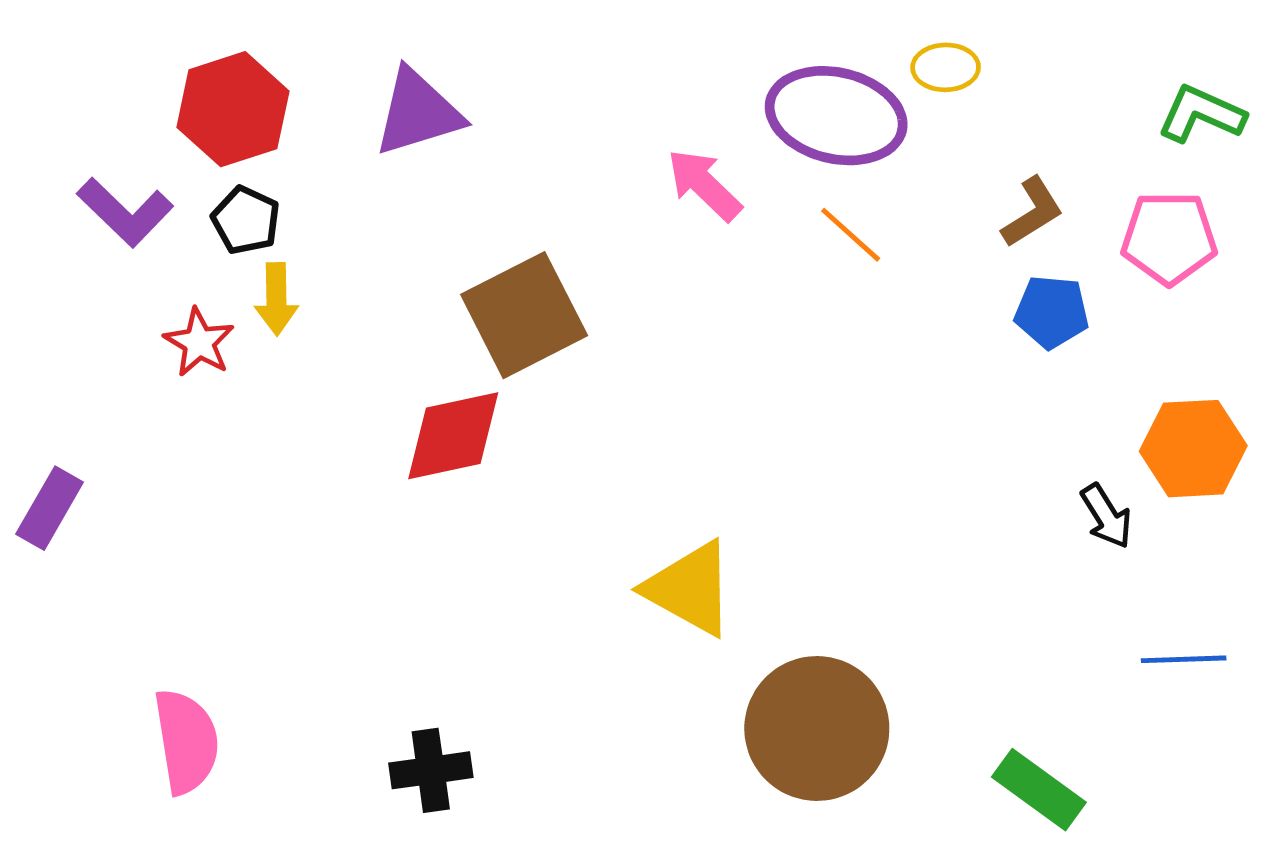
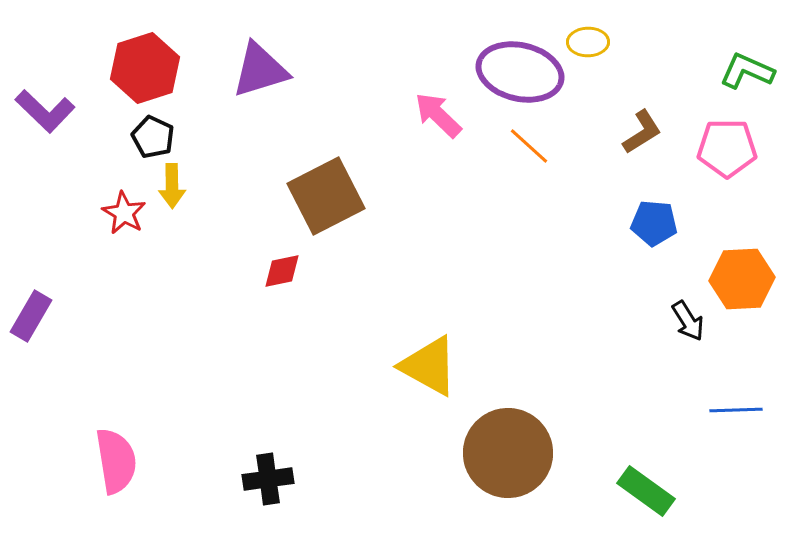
purple L-shape: (125, 212) -> (45, 111), moved
blue pentagon: (1052, 312) -> (654, 223), moved
red diamond: (453, 436) -> (282, 271), size x0.6

